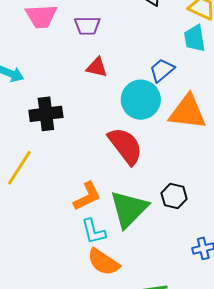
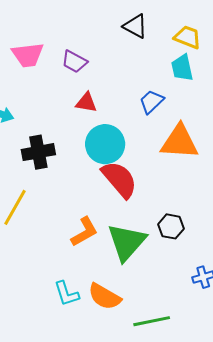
purple trapezoid: (87, 26) -> (74, 62), turned 32
cyan circle: (141, 100) -> (105, 144), moved
cyan L-shape: (93, 231) -> (67, 294), moved

